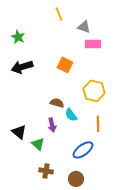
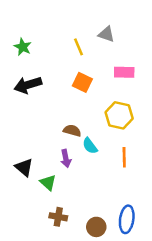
yellow line: (59, 14) -> (79, 47), moved
pink rectangle: (93, 44) -> (124, 72), moved
blue ellipse: (83, 150) -> (127, 219), moved, turned -45

